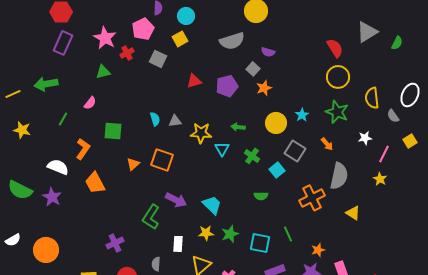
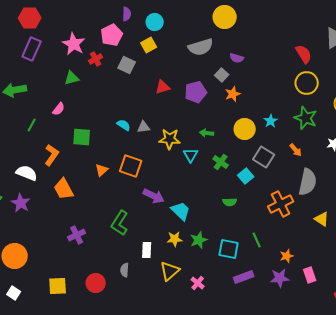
cyan semicircle: (155, 119) -> (124, 125), turned -40
purple arrow: (176, 200) -> (154, 196), moved
purple cross: (115, 243) -> (77, 235), moved

